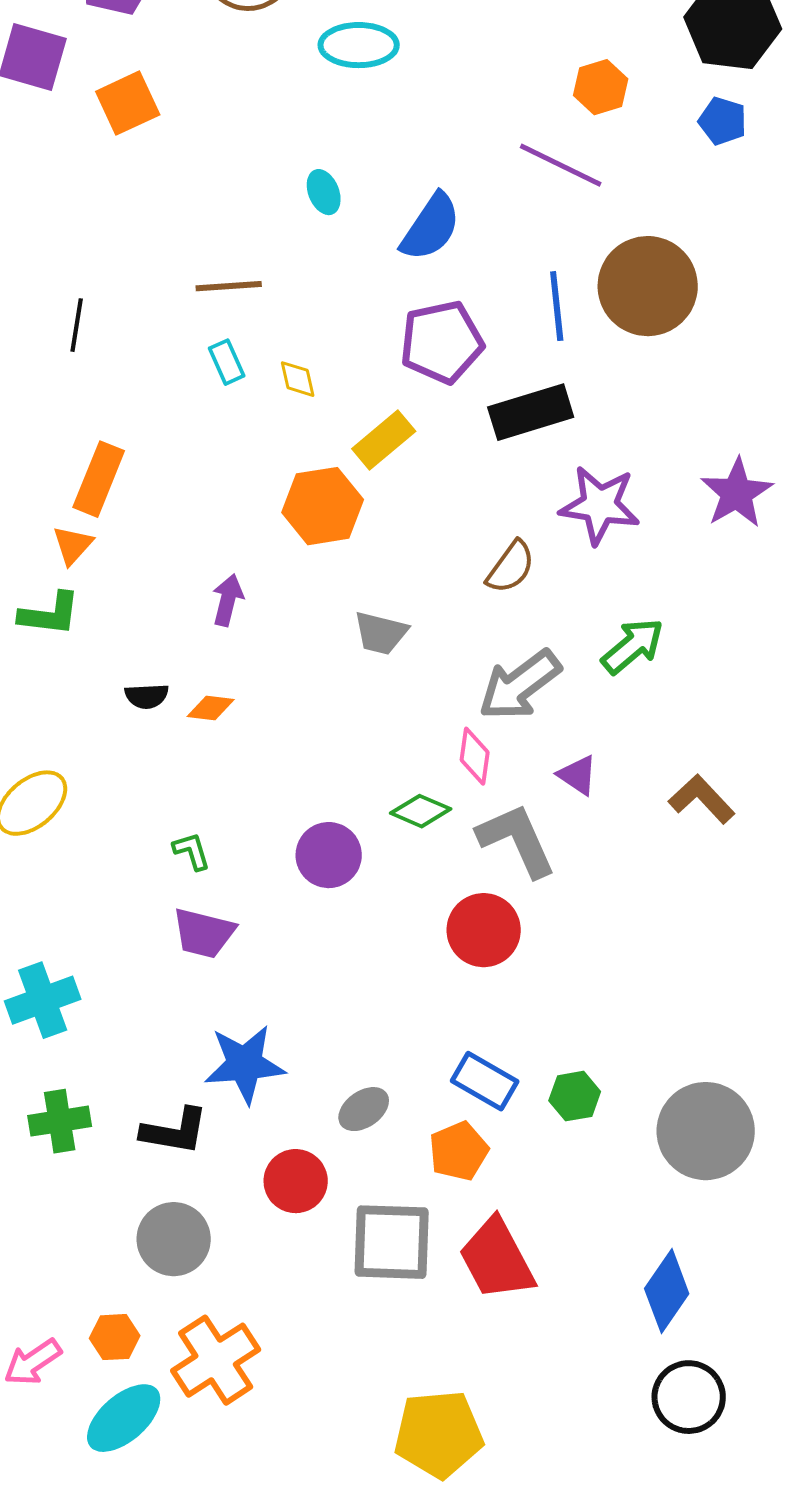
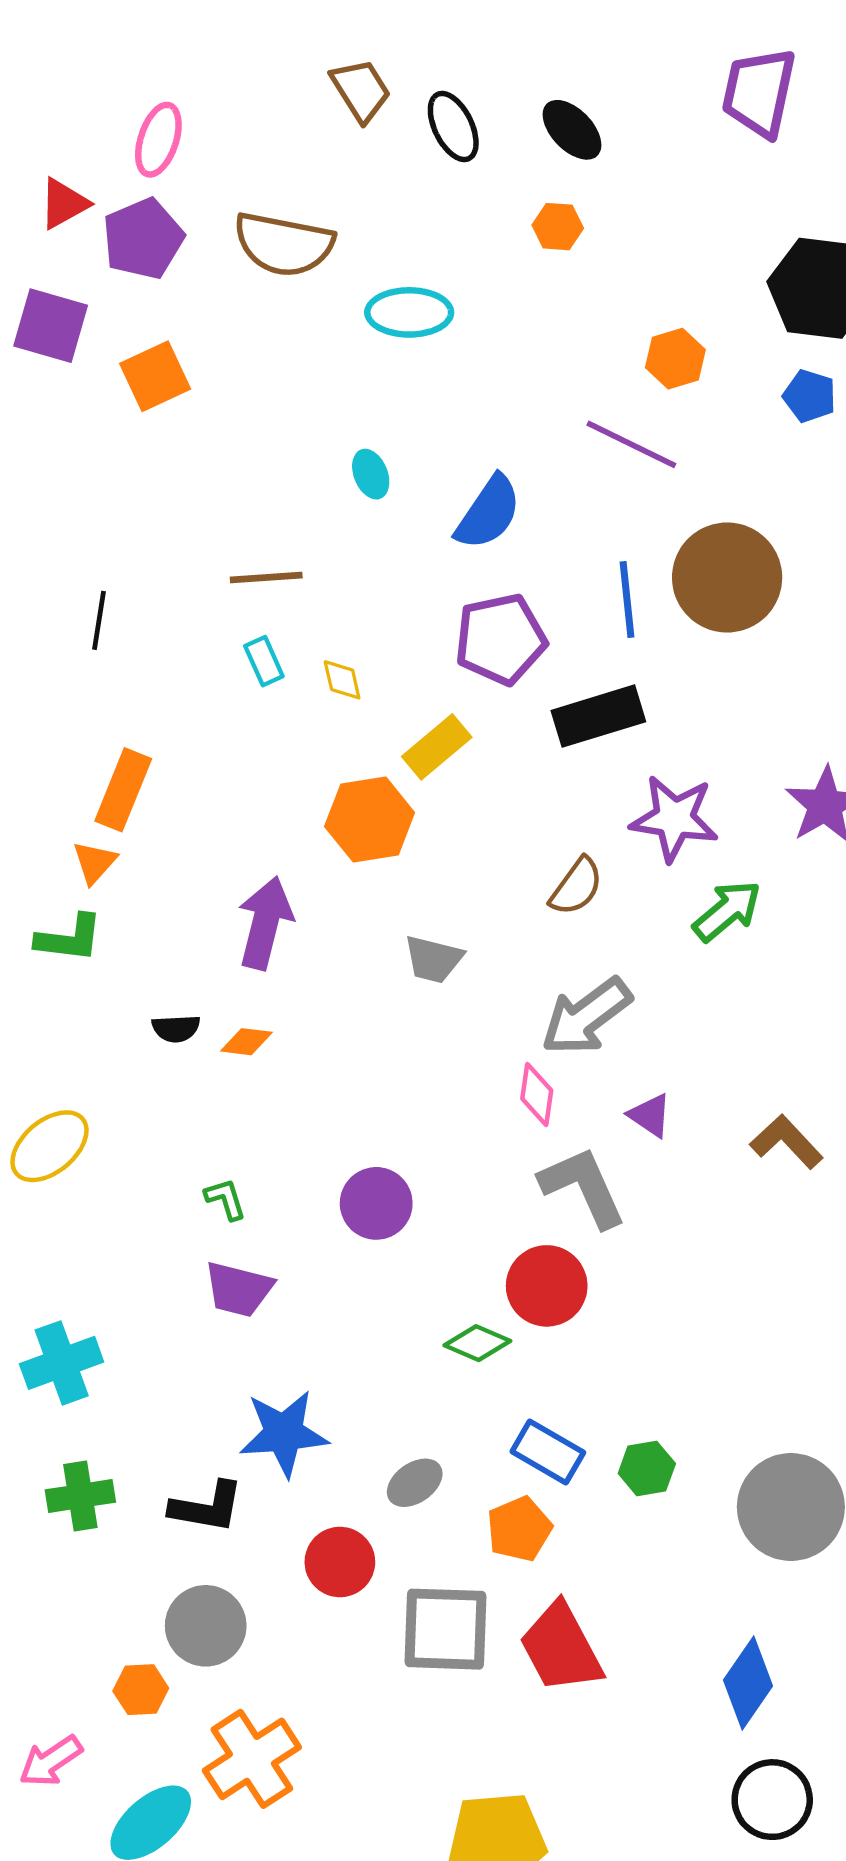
purple arrow: (228, 600) -> (265, 923), size x1.6
green arrow: (633, 646) -> (727, 911), moved
green diamond: (421, 811) -> (477, 1343), moved
orange hexagon: (115, 1337) -> (141, 1690), moved

